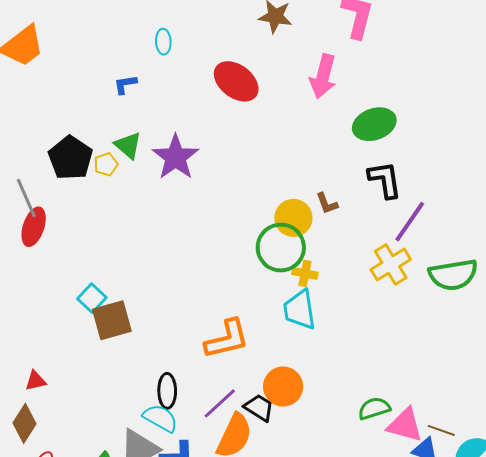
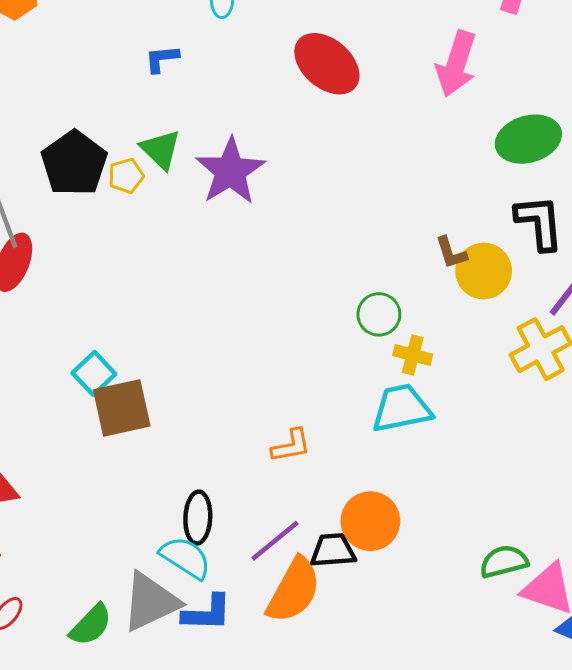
yellow circle: (293, 218) -> (484, 271), moved
green circle: (281, 248) -> (379, 314), size x0.6
cyan trapezoid: (300, 310) -> (402, 408), turned 84
orange L-shape: (227, 339) -> (291, 446), size x0.6
black trapezoid: (259, 408) -> (333, 550), turned -40

